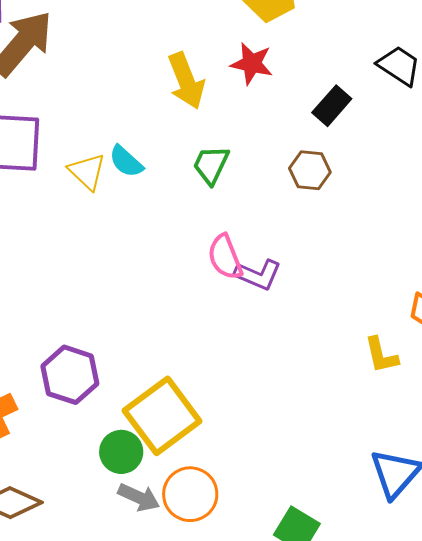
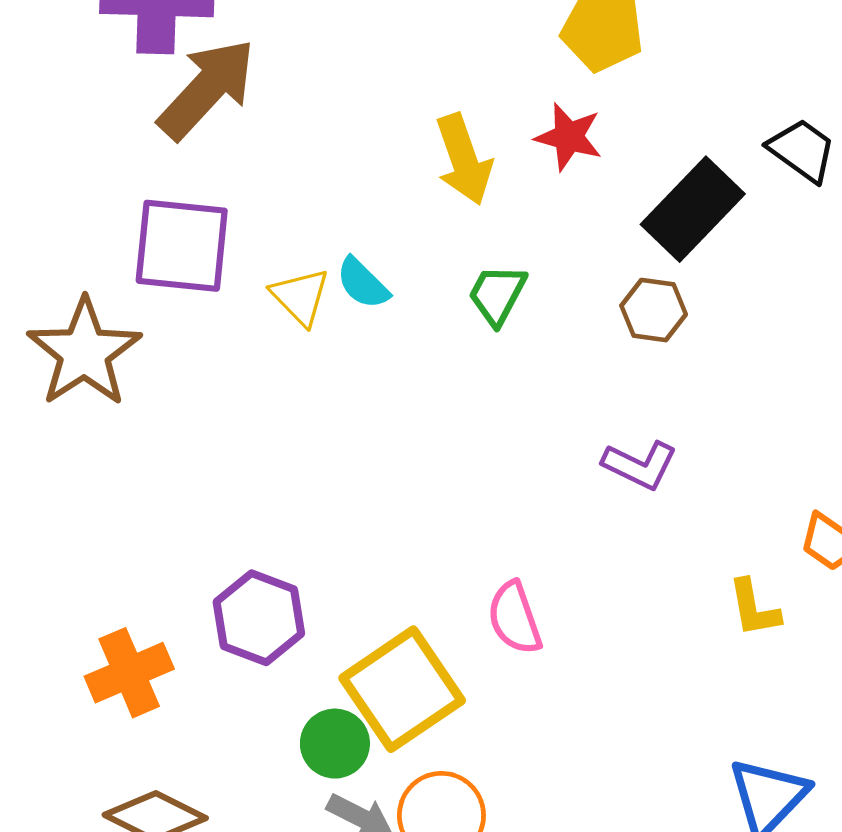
black rectangle: (332, 106) -> (693, 209), size x1.6
pink semicircle: (225, 257) -> (515, 618), moved
purple L-shape: (258, 275) -> (640, 465), moved

